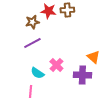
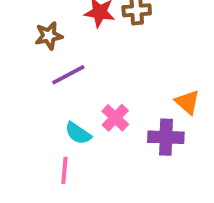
brown star: (32, 22) -> (49, 36), moved

